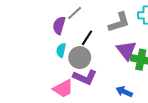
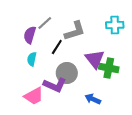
gray L-shape: (119, 22) -> (75, 31), moved
gray circle: (80, 58) -> (67, 73), moved

